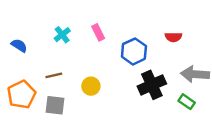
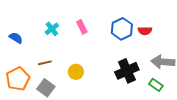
blue hexagon: (134, 51) -> (122, 29), moved
gray square: (55, 105) -> (46, 88), turned 30

